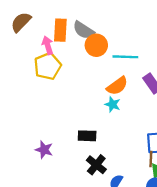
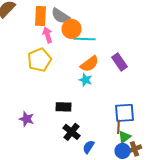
pink arrow: (48, 45) -> (48, 35), moved
cyan line: (125, 57) -> (84, 39), moved
yellow pentagon: (48, 66) -> (40, 60), moved

